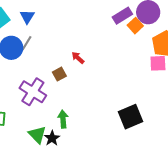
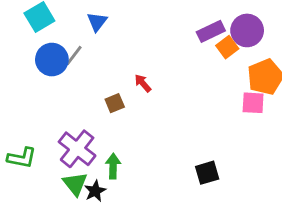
blue triangle: (27, 17) -> (97, 22), moved
purple cross: (33, 92) -> (77, 149), moved
black square: (131, 117) -> (207, 173), size x0.7

